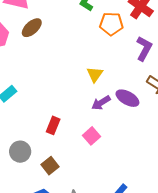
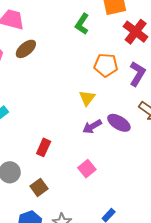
orange pentagon: (111, 24) -> (106, 65), moved
pink square: (91, 136) -> (87, 169), moved

